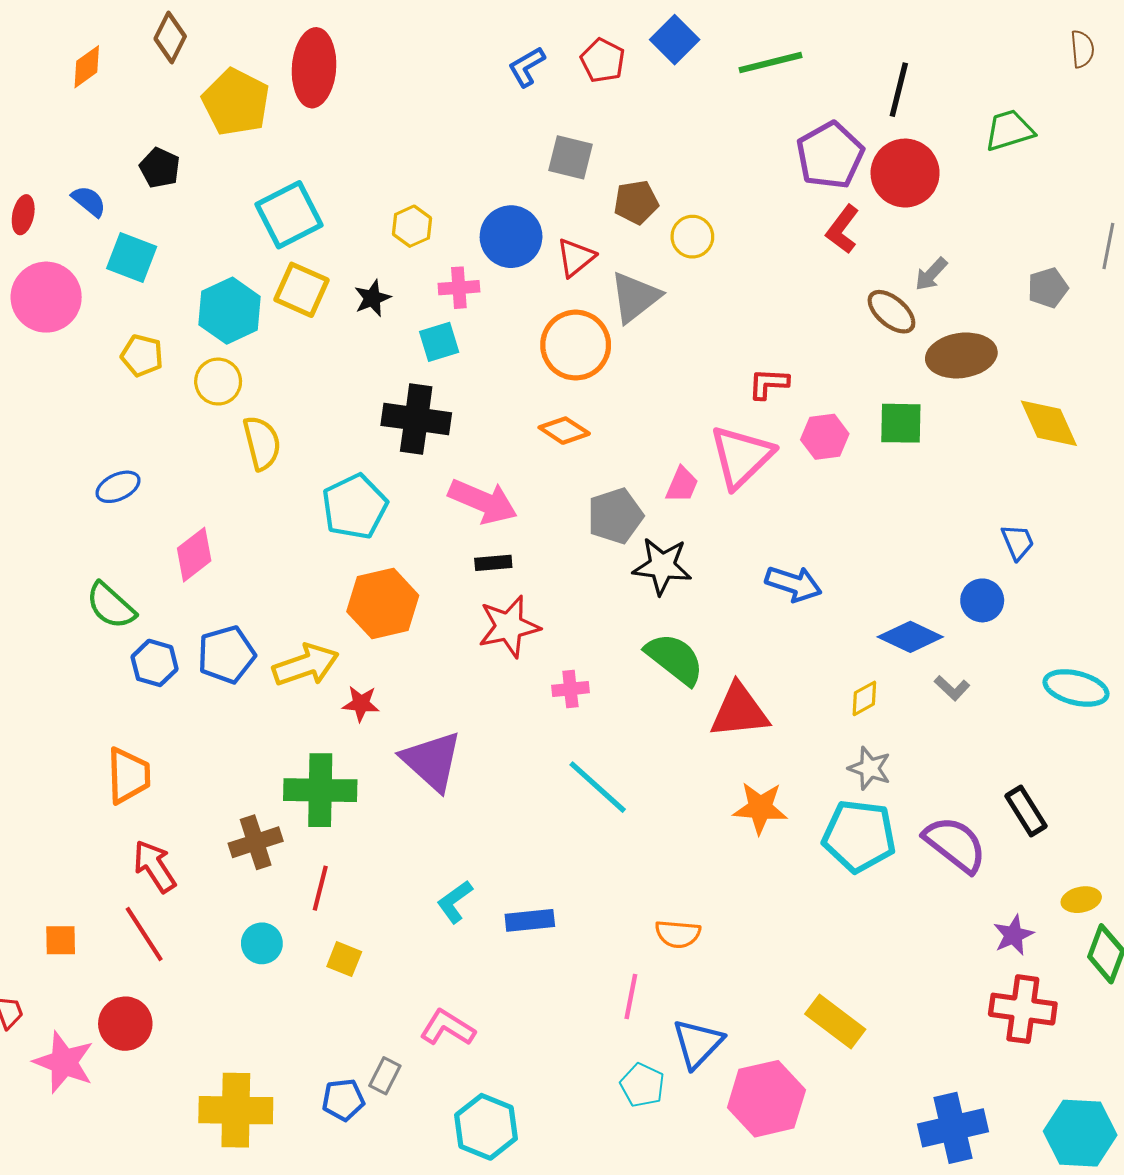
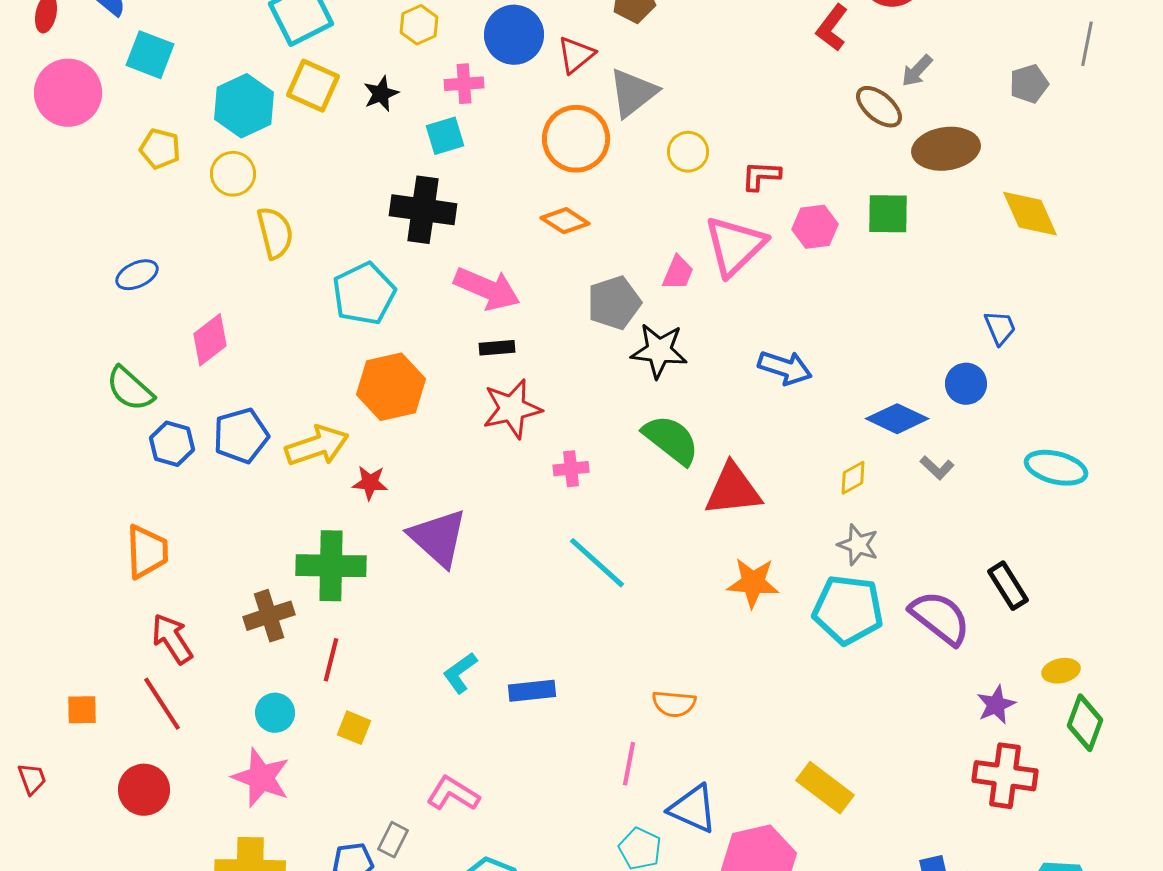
yellow circle: (692, 237) -> (688, 152), moved
blue triangle: (698, 1043) -> (693, 809), turned -50
pink star: (64, 1062) -> (261, 778), moved

